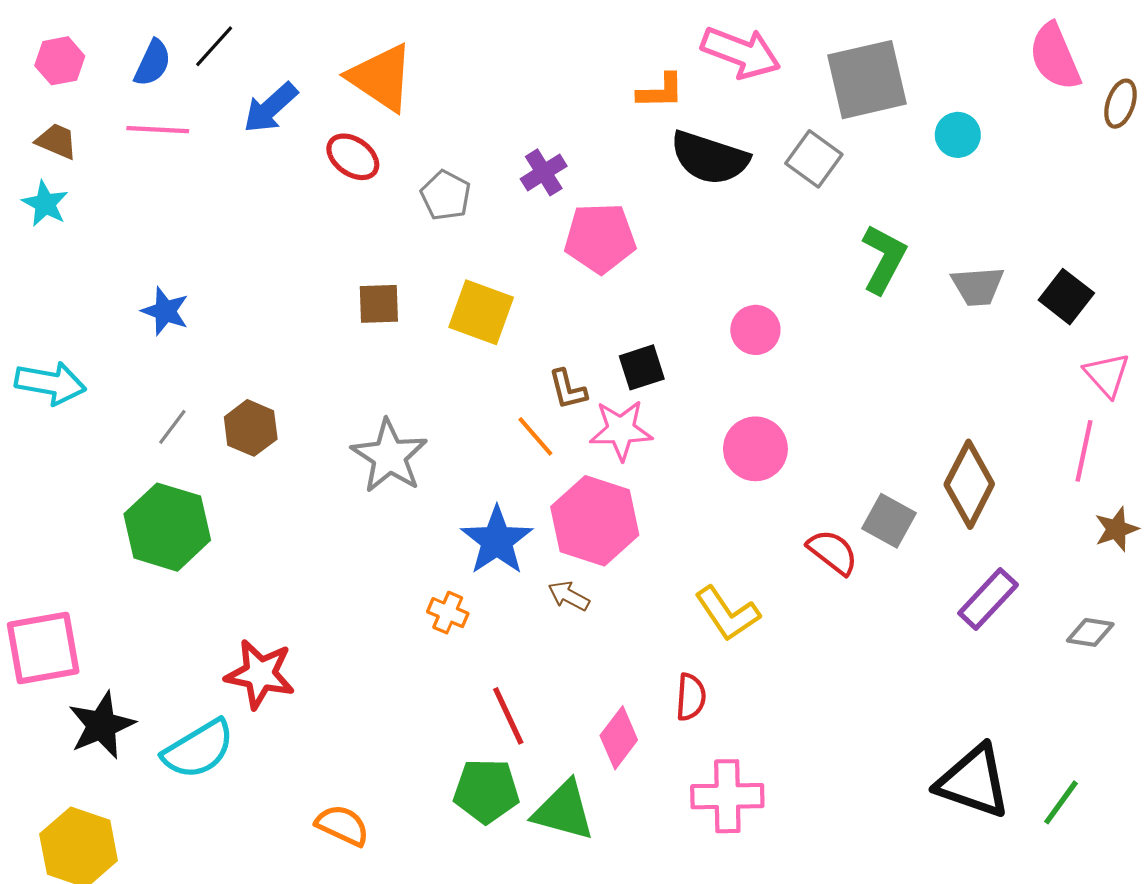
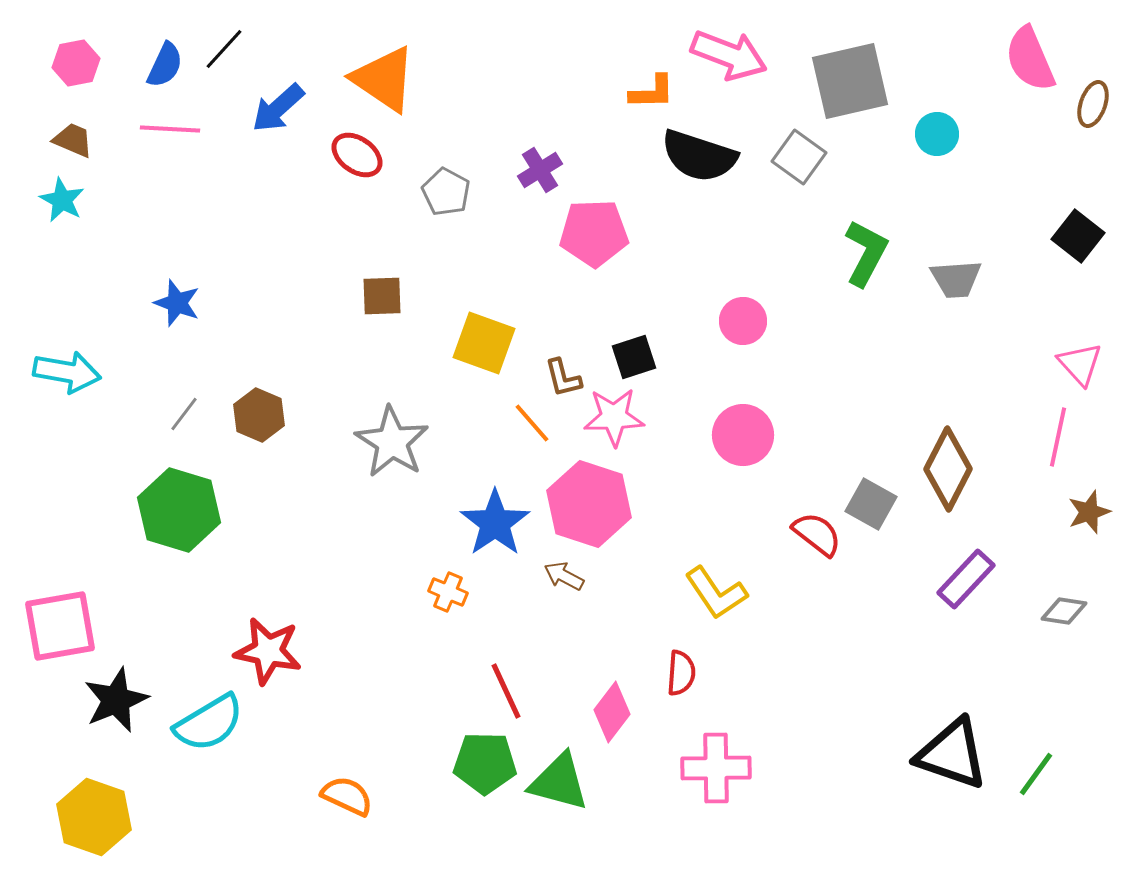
black square: (1066, 297) -> (1078, 236), moved
yellow square: (481, 312) -> (484, 343), moved

